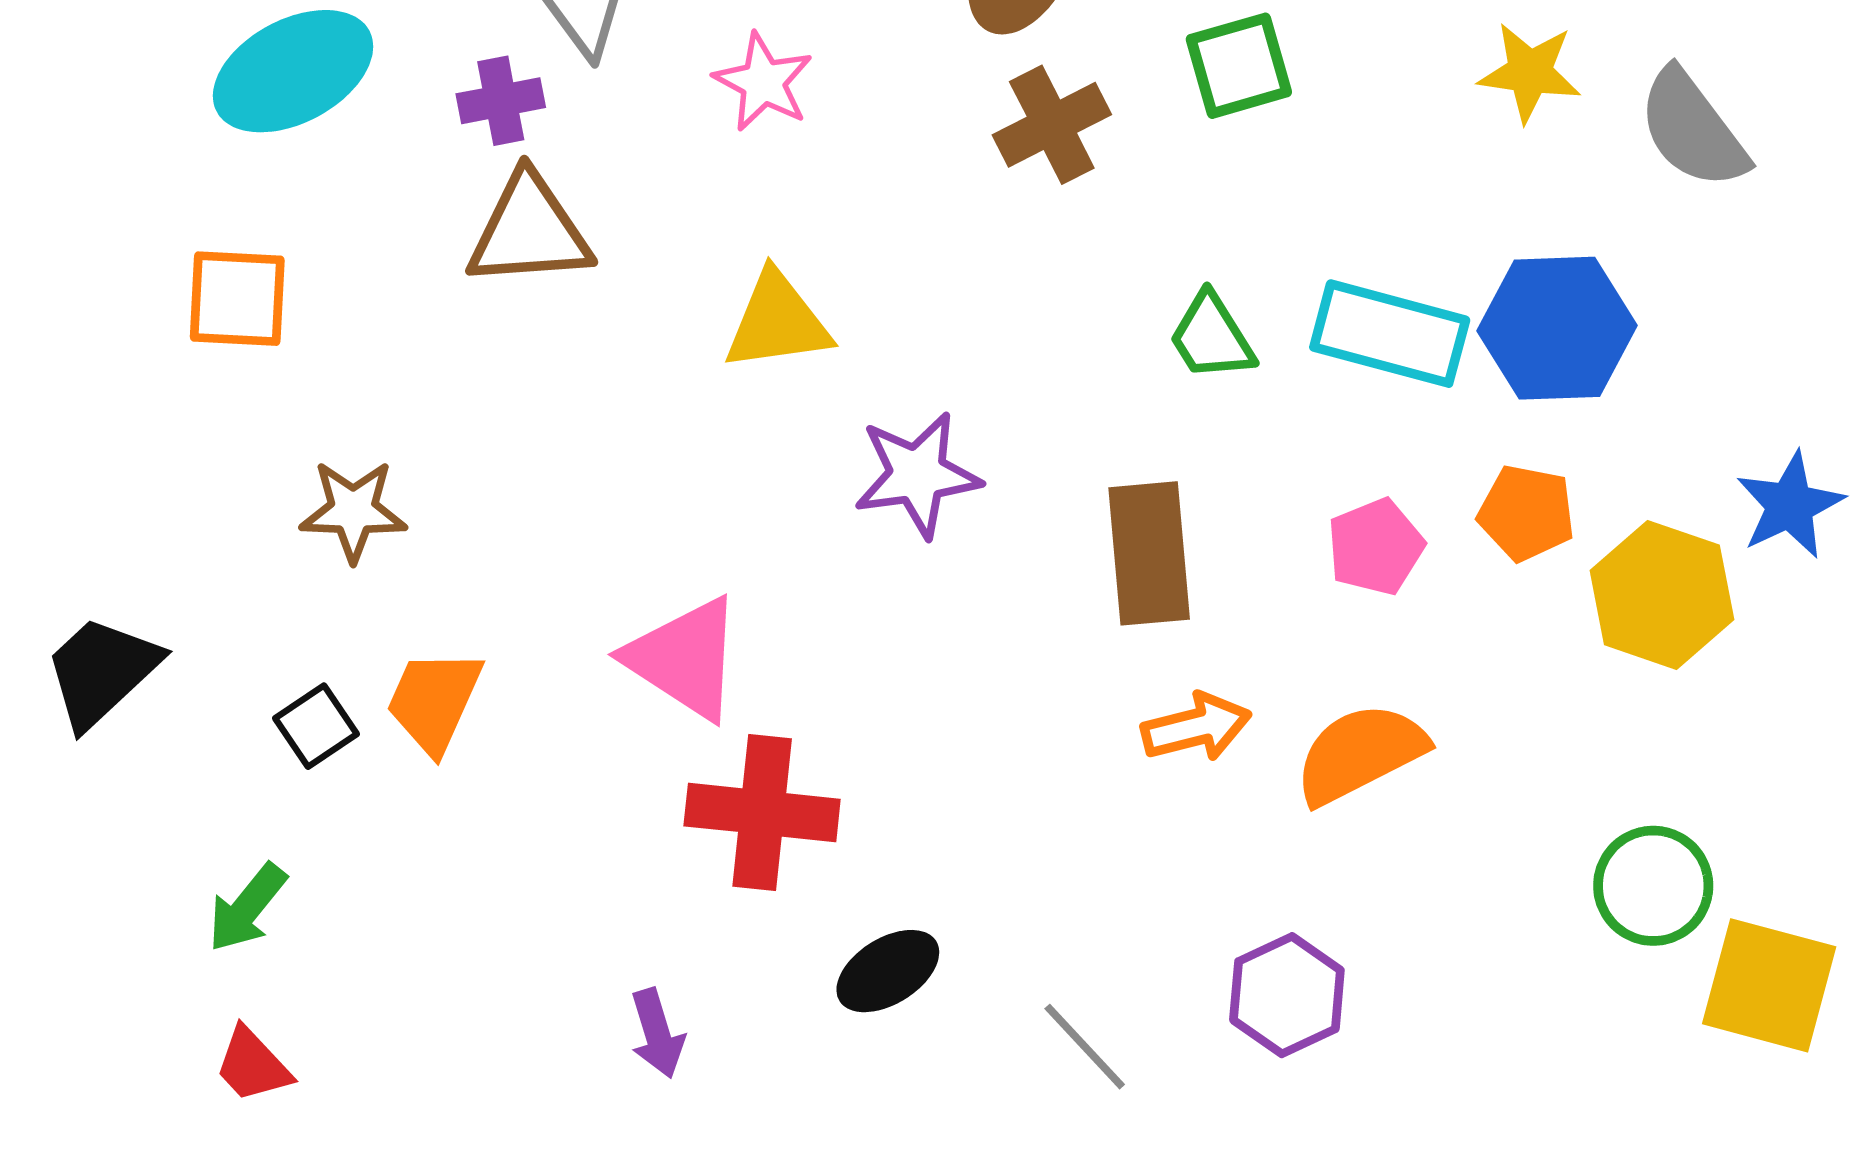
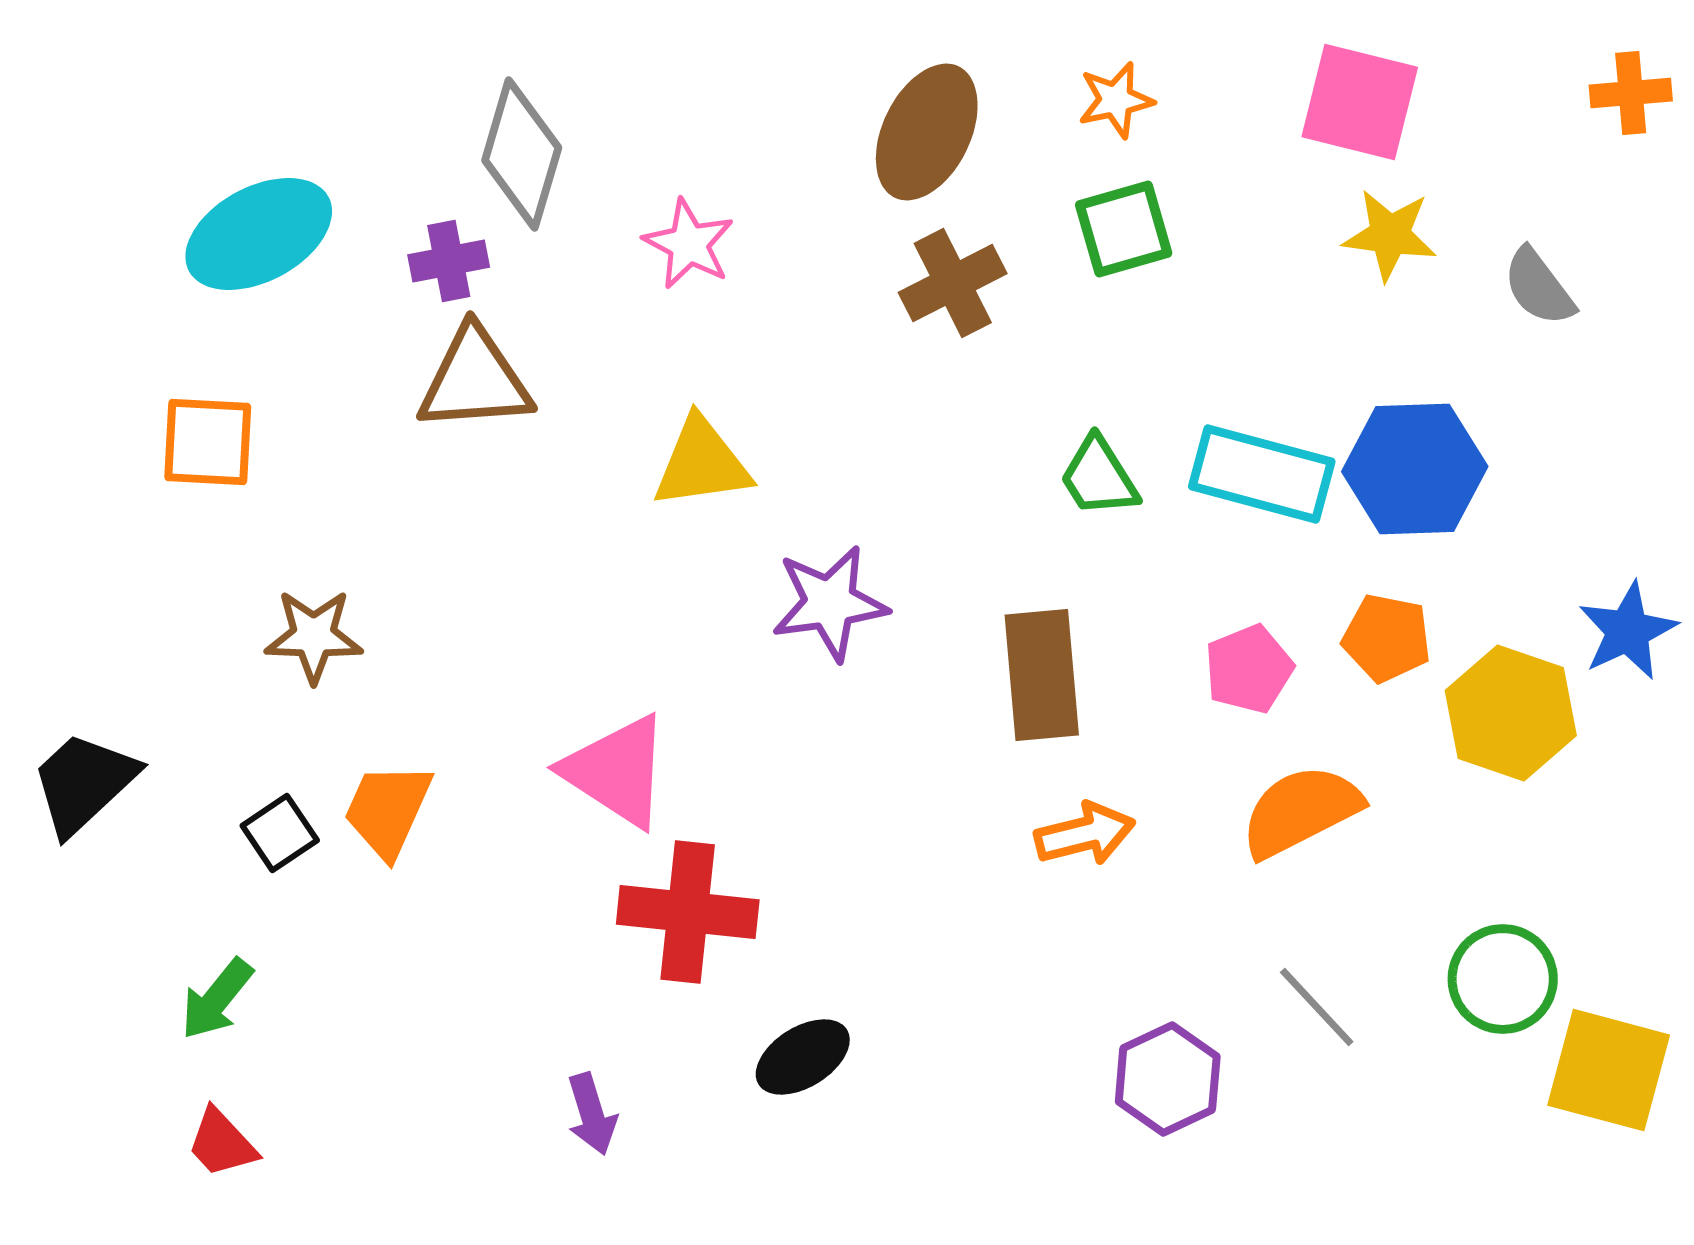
gray semicircle: (1693, 129) -> (1539, 287), size x0.7
orange semicircle: (1360, 753) -> (1301, 811), moved
gray line: (1085, 1047) -> (1317, 1007), moved

